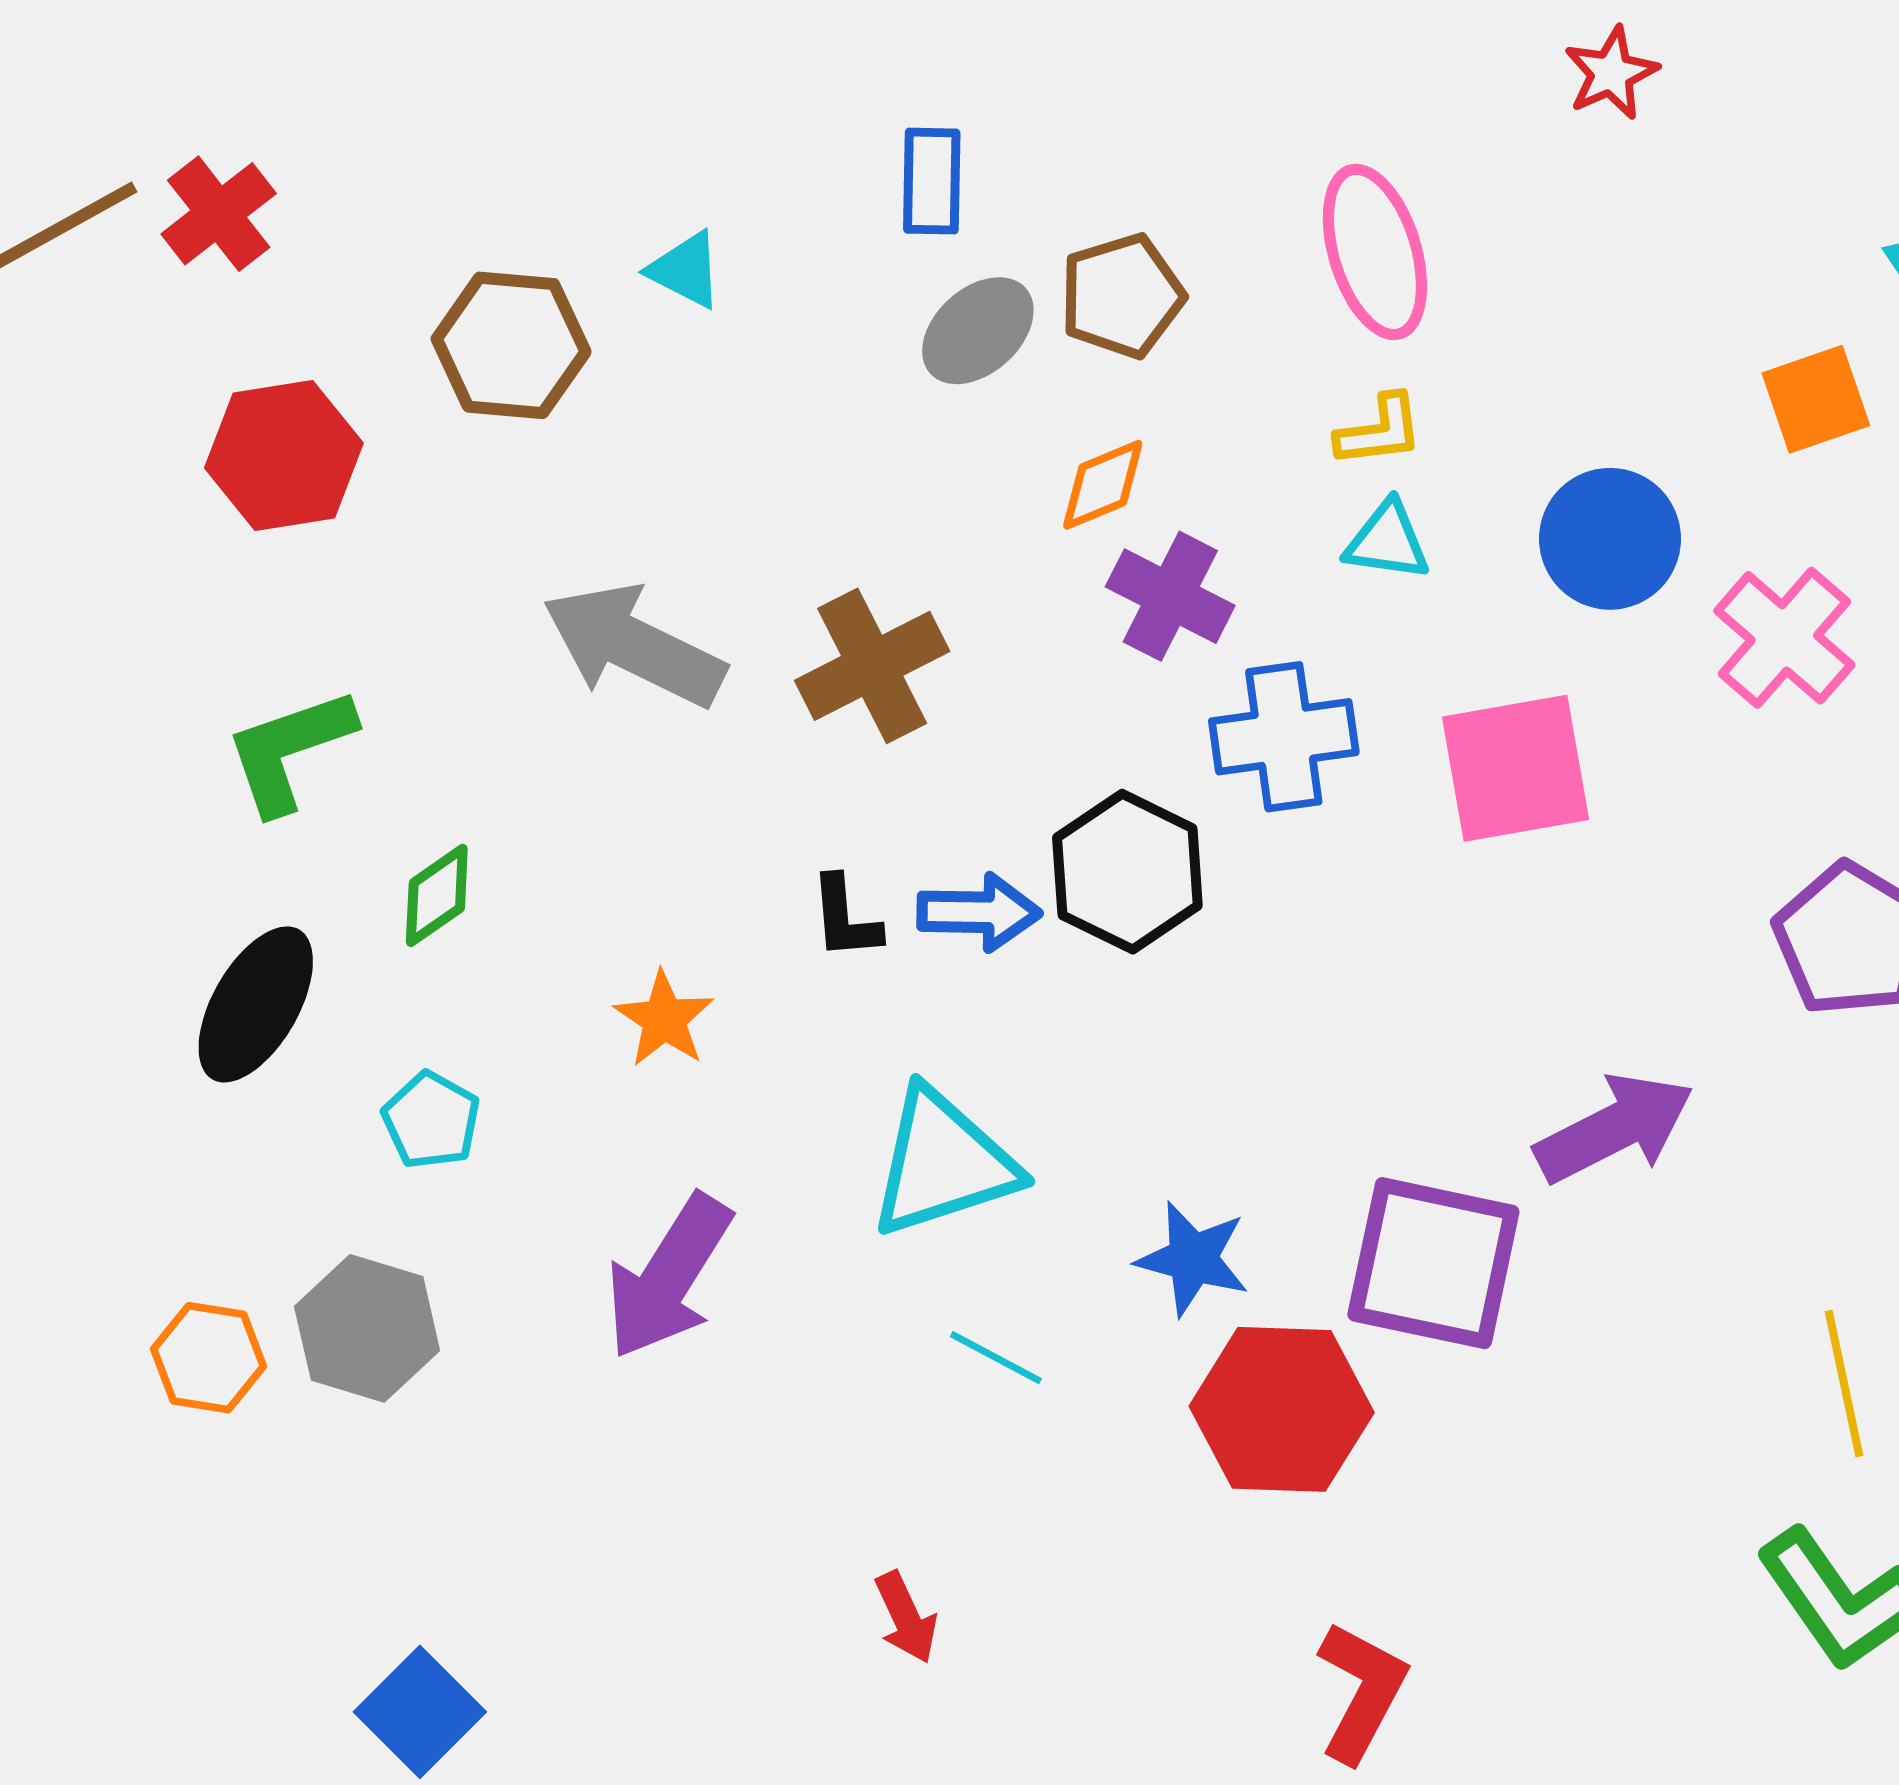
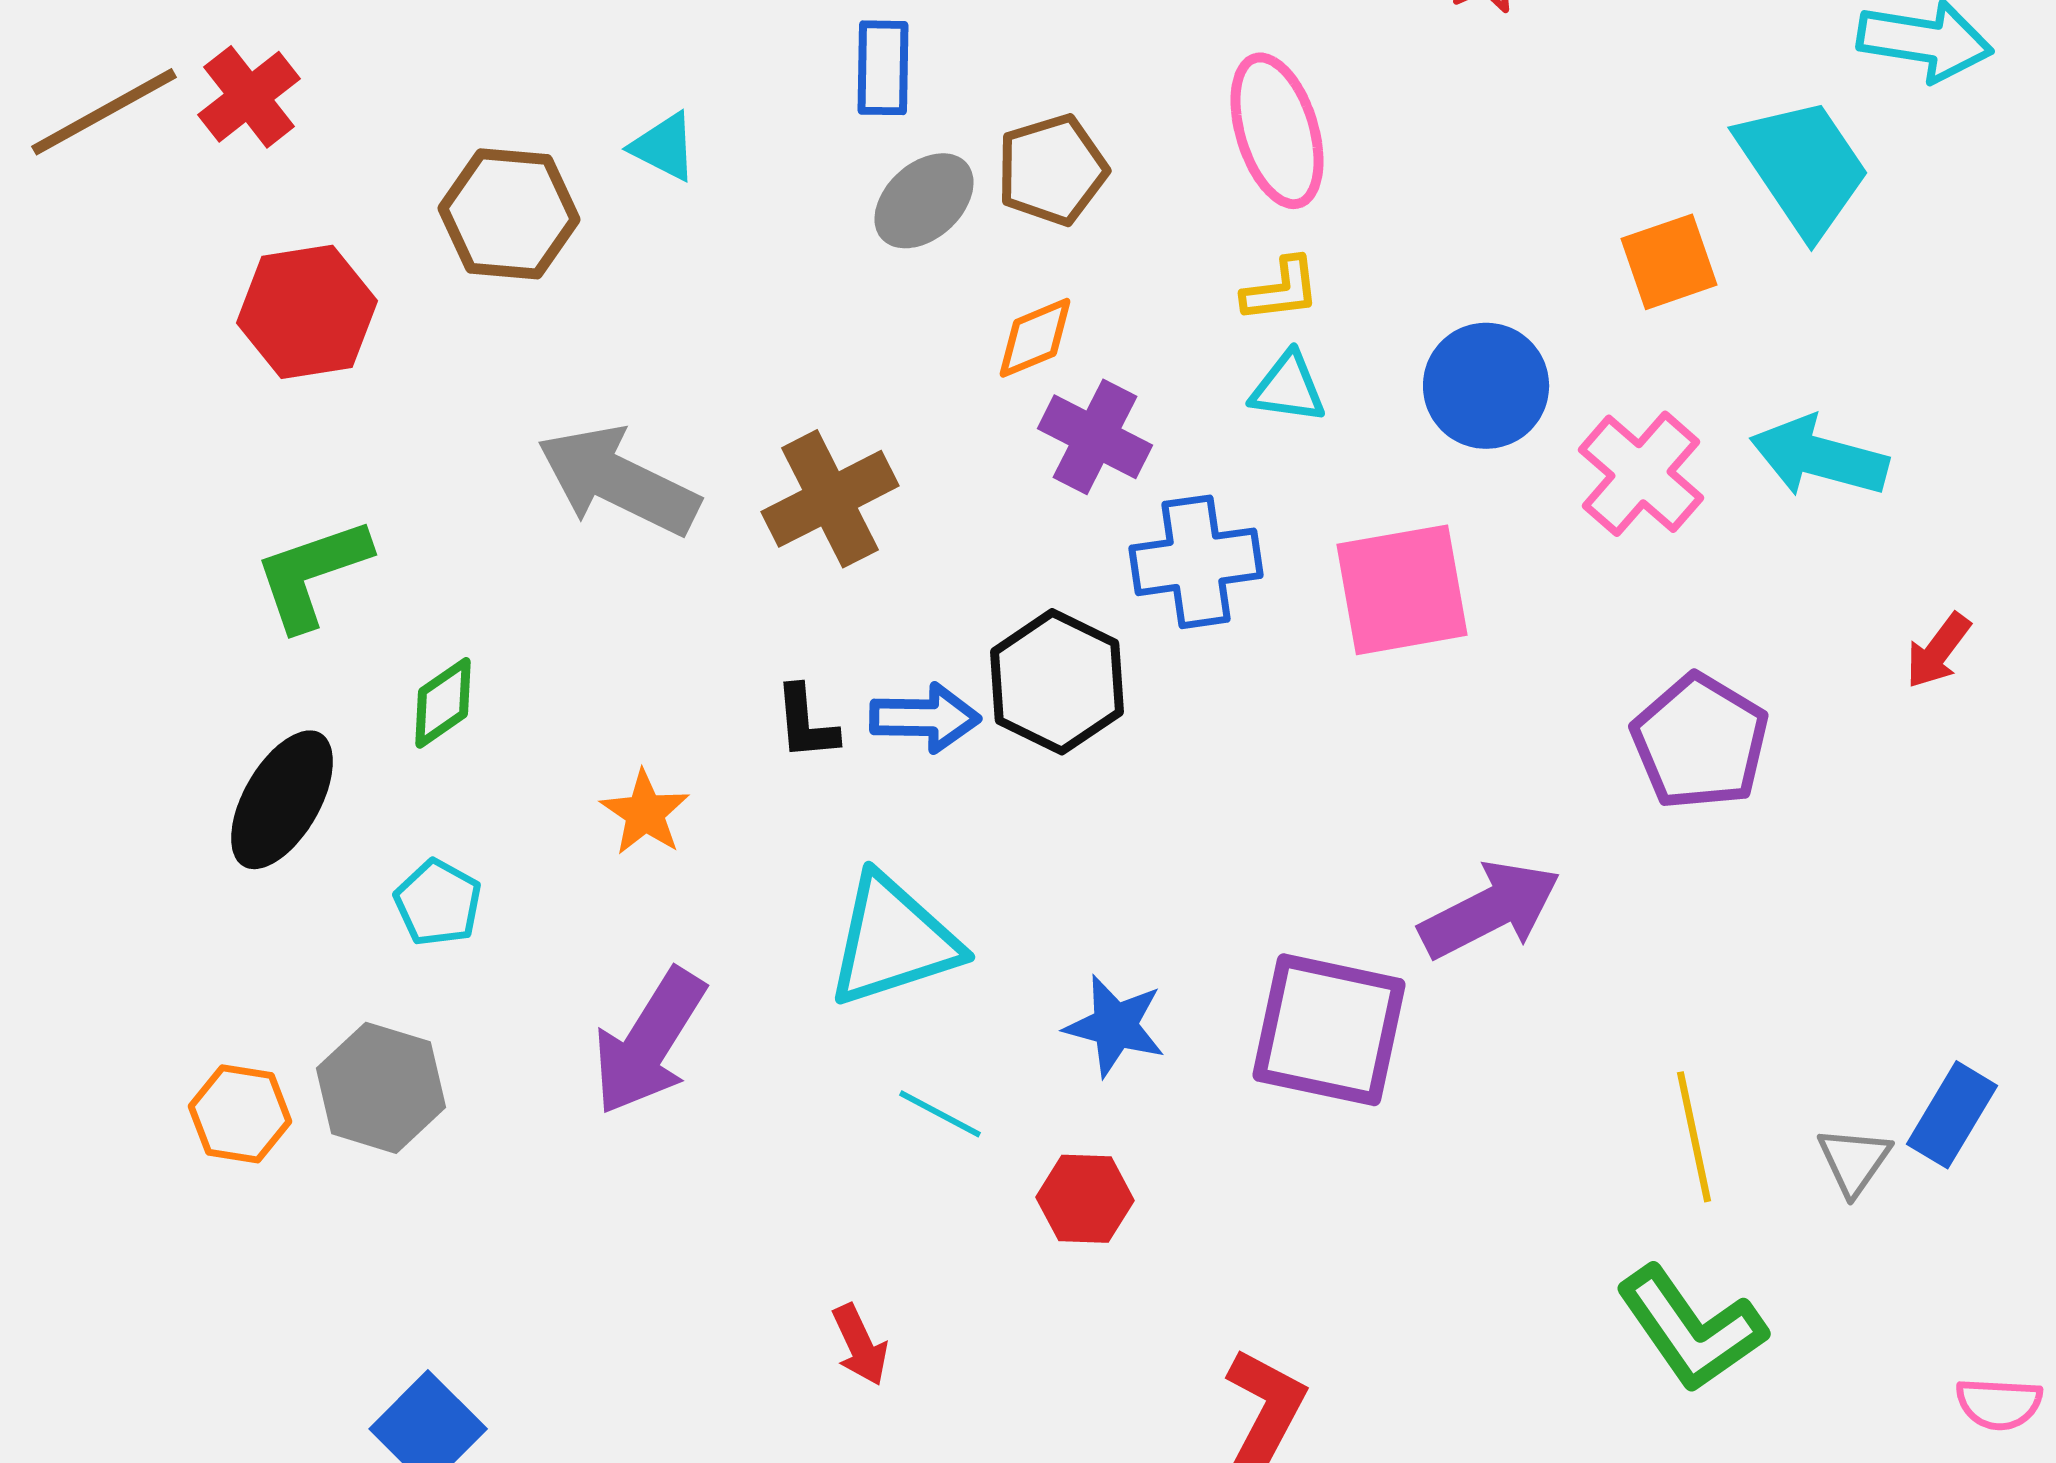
red hexagon: (1282, 1409) -> (1085, 1199), moved, size x0.6

